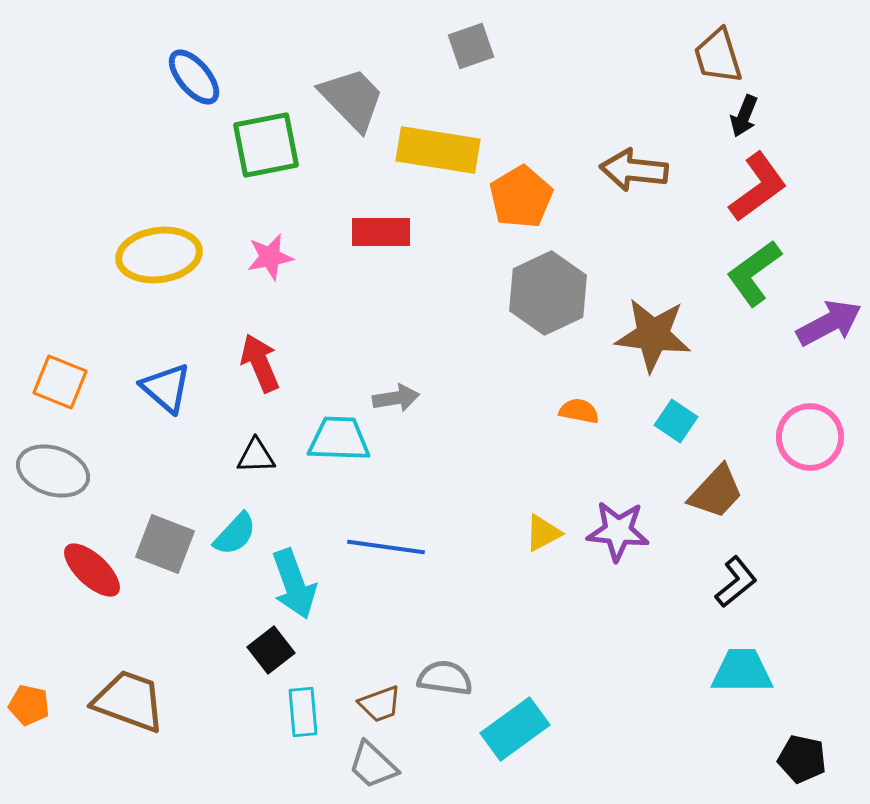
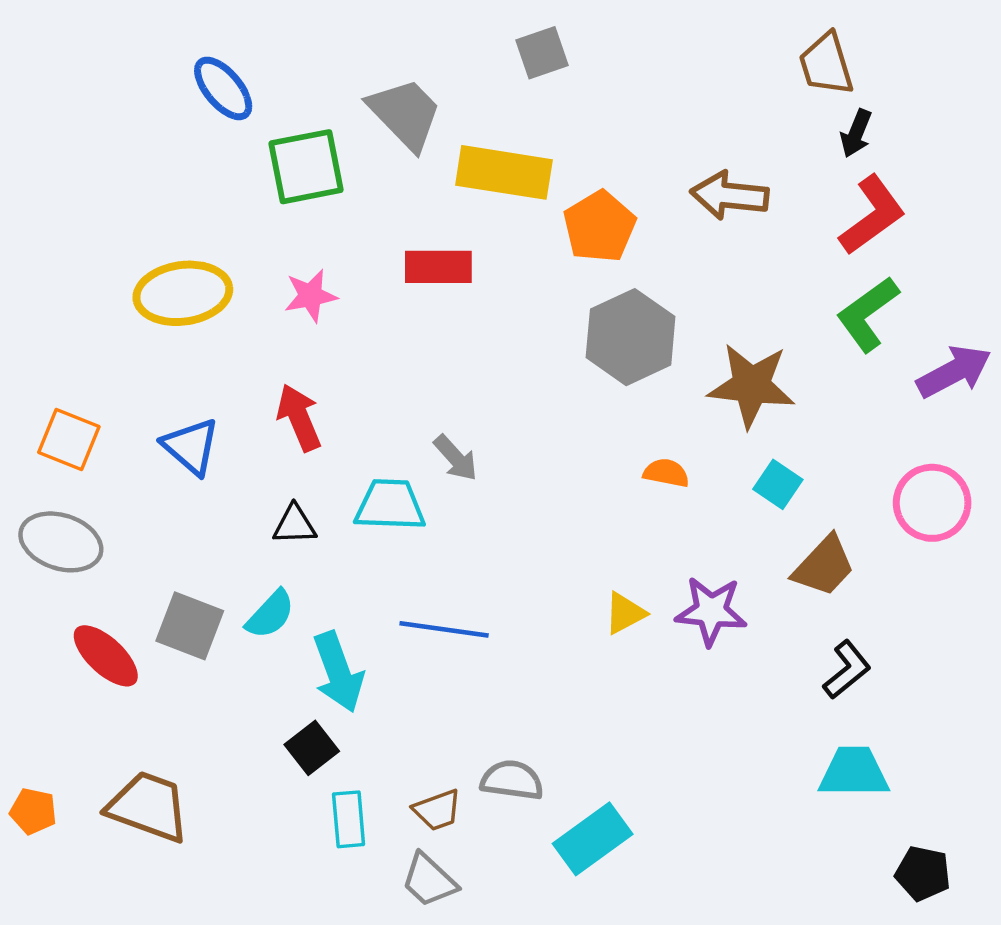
gray arrow: (396, 398) -> (456, 458), turned 57

